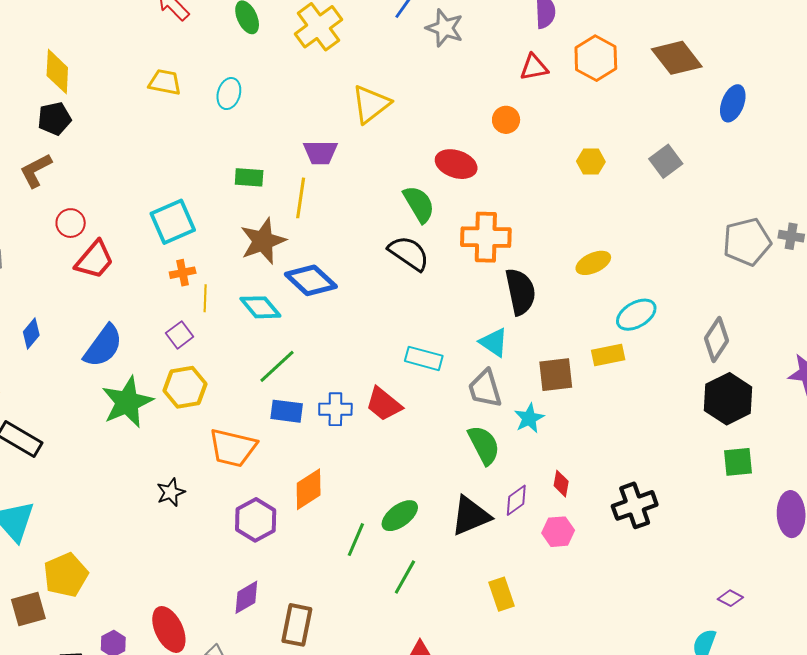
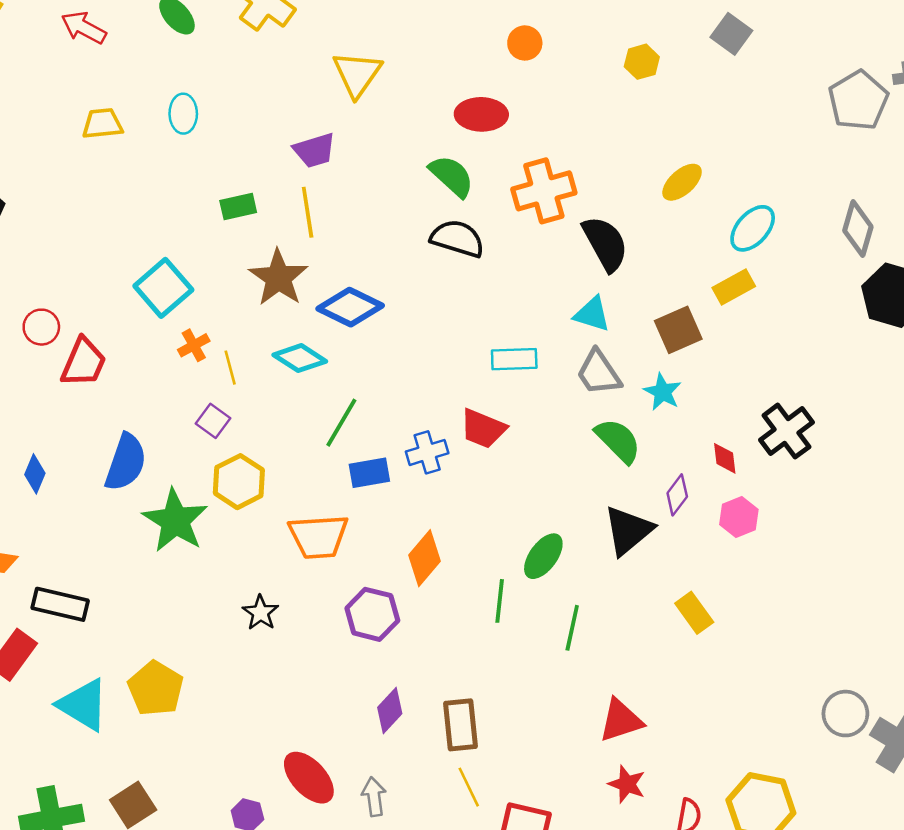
black cross: (635, 505) -> (786, 431), moved
yellow pentagon: (66, 575) -> (156, 688), moved

